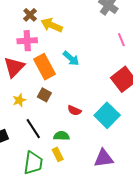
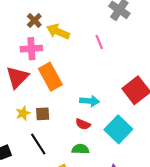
pink line: (121, 40) -> (99, 42), moved
cyan arrow: (71, 58) -> (90, 101), moved, turned -36
brown square: (44, 95) -> (43, 114), moved, turned -32
green semicircle: (61, 136) -> (80, 149), moved

